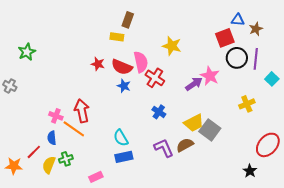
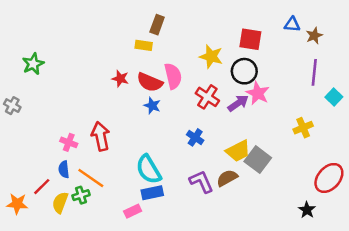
red square: (225, 38) -> (250, 39), moved, turned 30
black circle: (237, 58) -> (244, 71), moved
red cross: (155, 78) -> (207, 97), moved
orange line: (74, 129) -> (91, 178), moved
cyan semicircle: (121, 138) -> (149, 169), size x1.4
pink rectangle: (96, 177) -> (133, 211), moved

